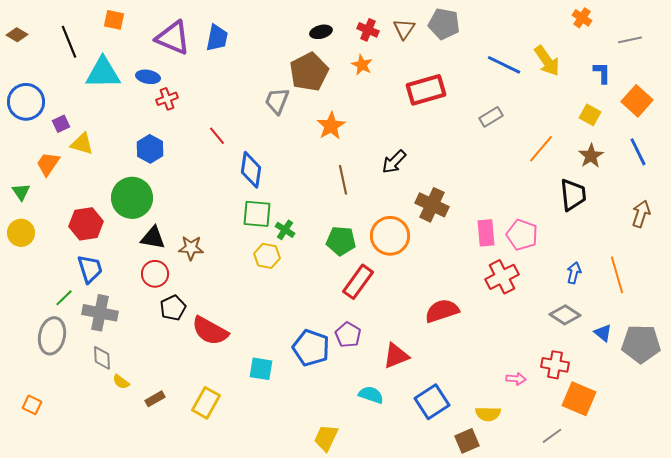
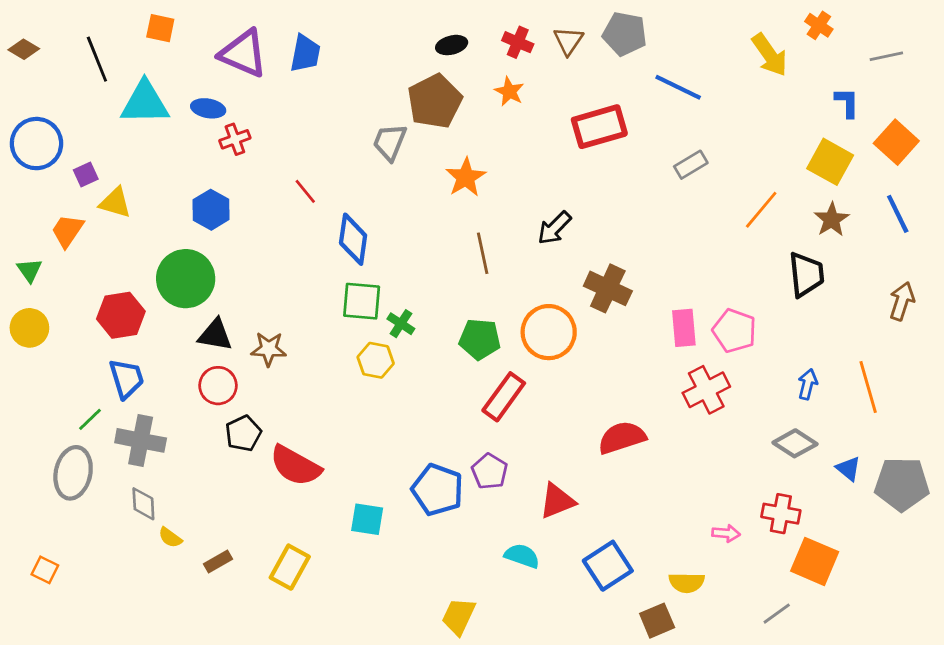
yellow arrow: (547, 61) -> (770, 55), moved
blue line: (504, 65) -> (678, 87), moved
yellow square: (590, 115) -> (830, 162), size x1.5

